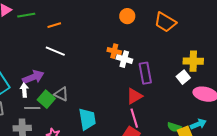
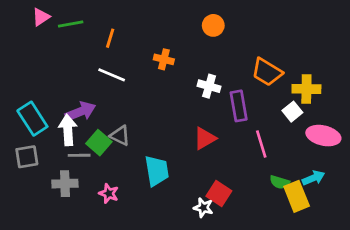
orange trapezoid: (165, 22) -> (267, 72), moved
orange line: (54, 25) -> (110, 38), turned -56
orange cross: (114, 51) -> (164, 59), moved
white arrow: (24, 90) -> (68, 130), size x1.5
red triangle: (134, 96) -> (205, 138), moved
pink line: (134, 118) -> (261, 144), moved

